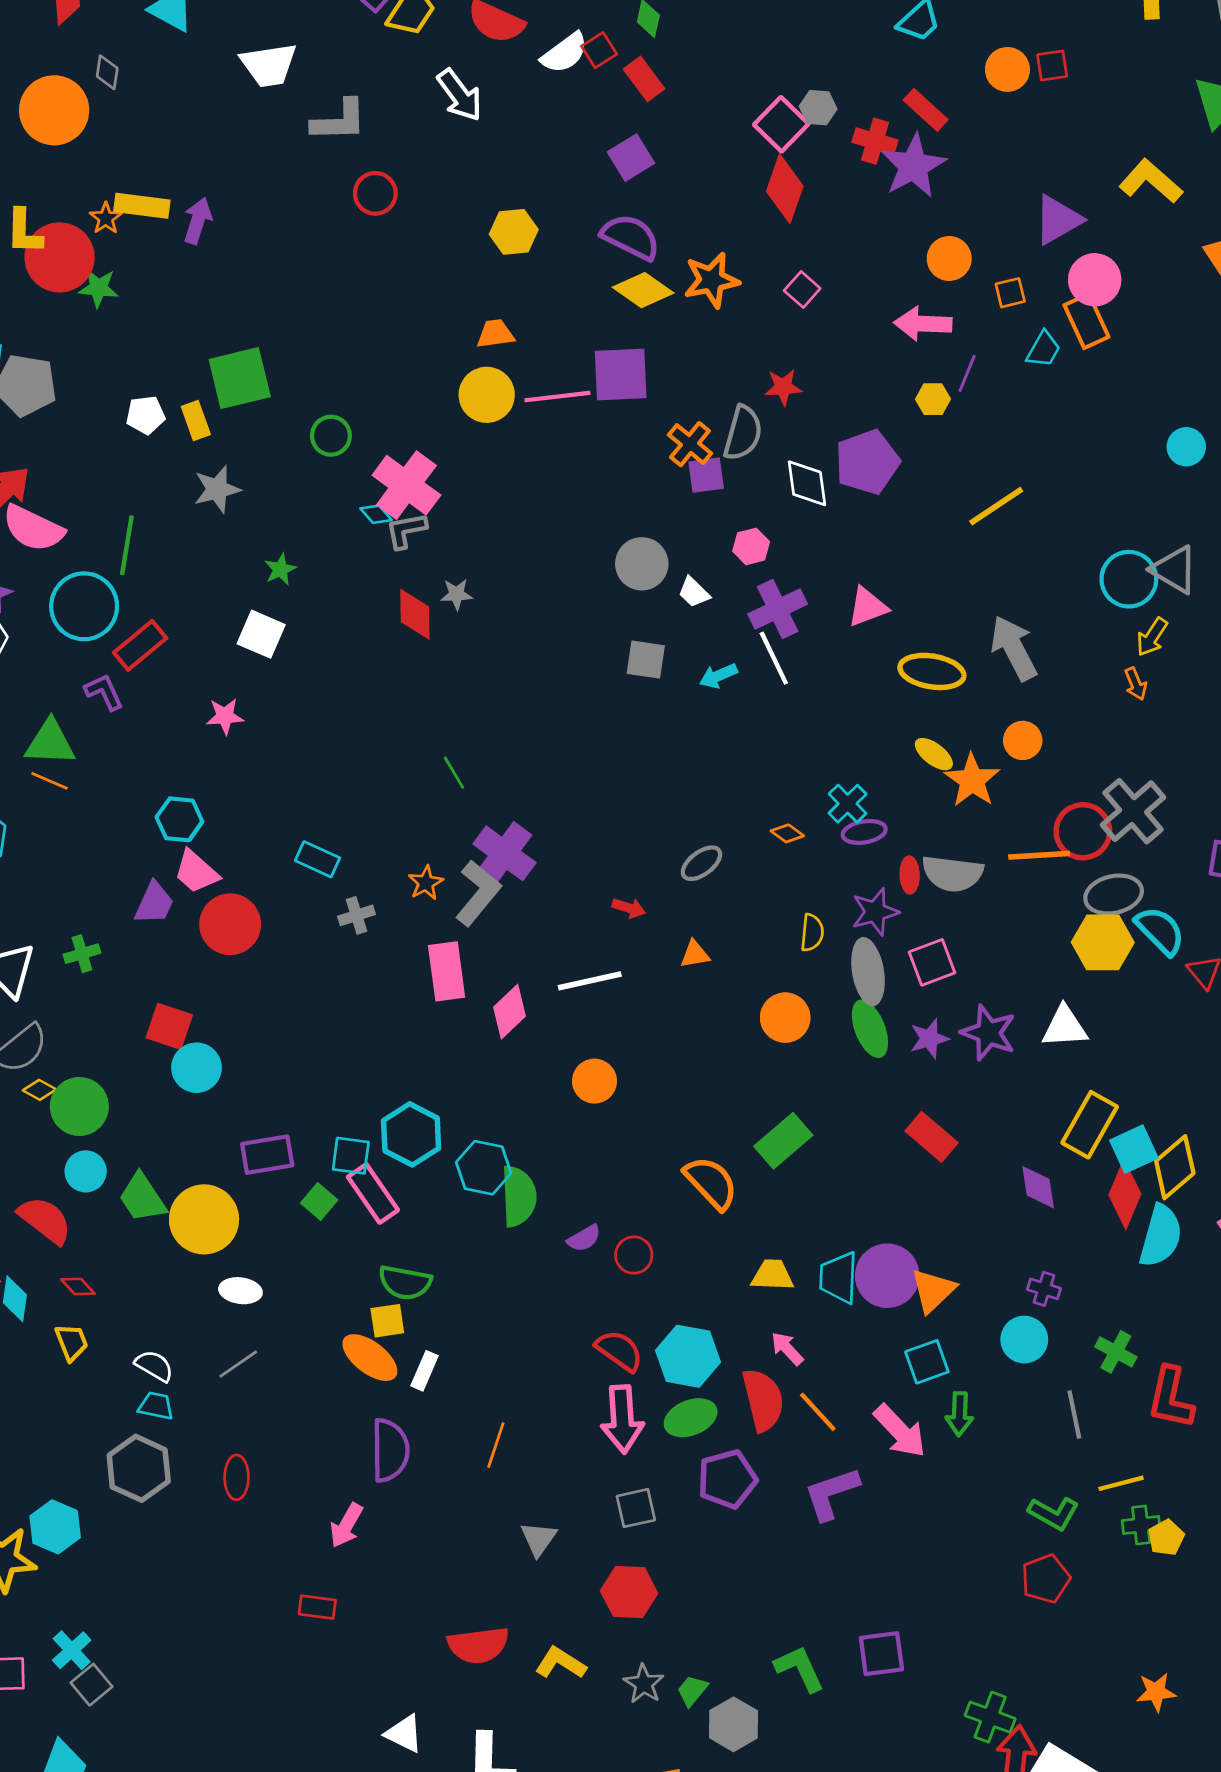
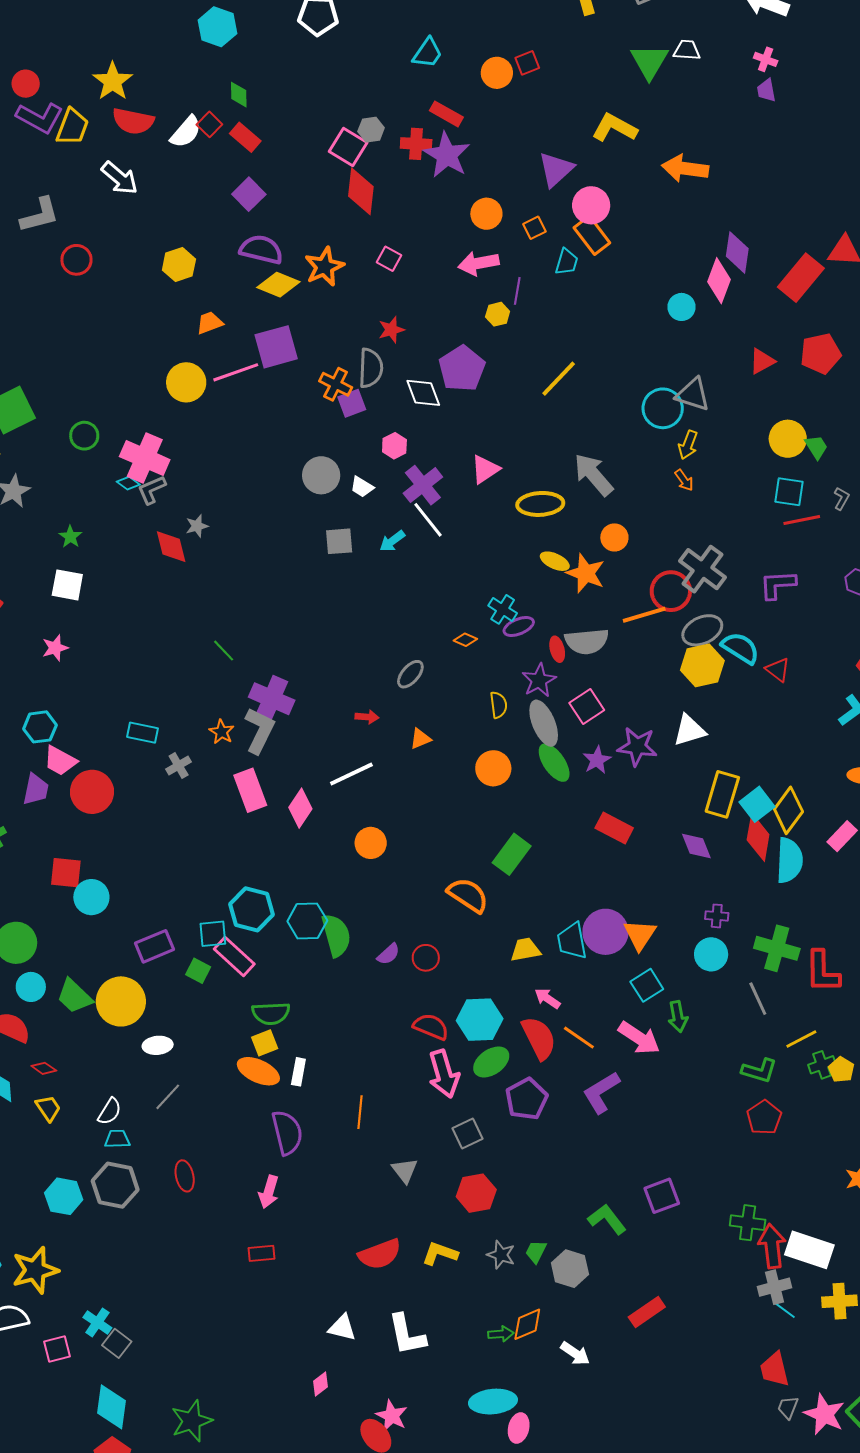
orange trapezoid: (495, 334) -> (210, 323), moved
green cross: (1116, 1352) -> (777, 948), size x1.5
white semicircle: (154, 1366) -> (110, 1111), turned 104
cyan hexagon: (55, 1527) -> (64, 1196), moved

